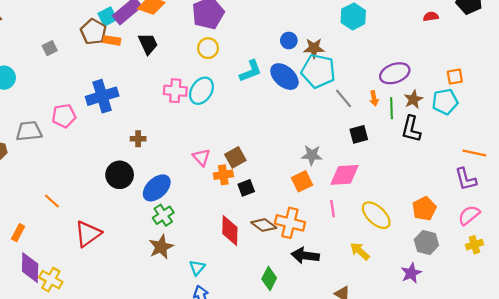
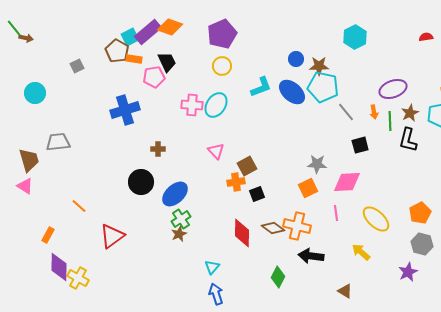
pink pentagon: (64, 116) -> (154, 77), moved
pink triangle: (201, 157) -> (216, 151), moved
brown star: (161, 247) -> (179, 234), moved, size x0.7

